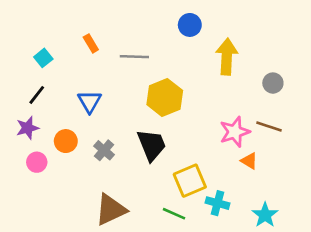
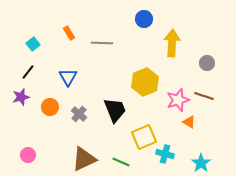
yellow hexagon: (165, 98) -> (145, 82), moved
pink circle: (37, 162) -> (28, 155), moved
green line: (174, 214) -> (121, 162), moved

